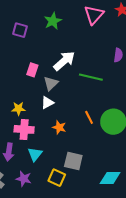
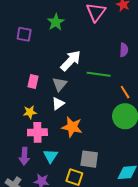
pink rectangle: (32, 70) -> (33, 82), moved
orange line: (89, 117) -> (125, 92), moved
orange star: (59, 127) -> (72, 127), size x1.5

